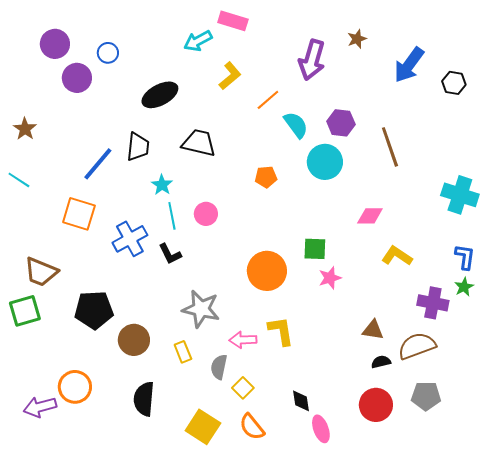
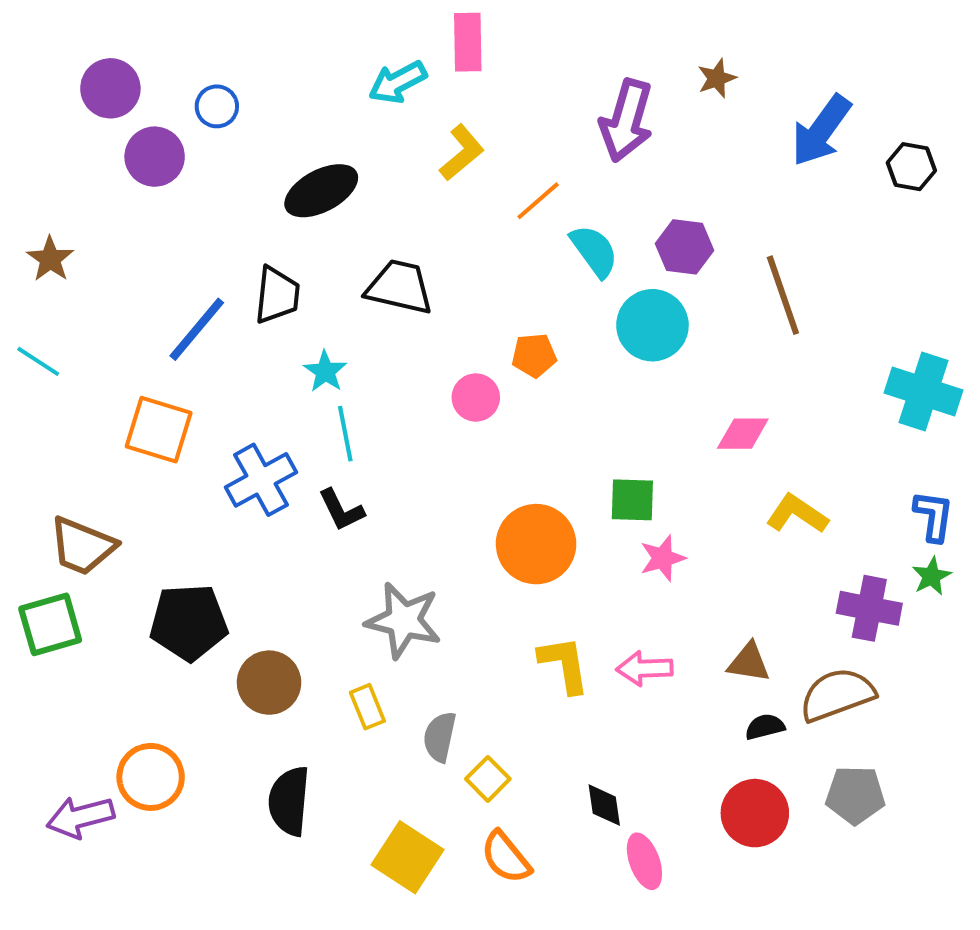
pink rectangle: (233, 21) -> (468, 42), turned 72
pink circle: (206, 214) -> (476, 398), moved
pink arrow: (243, 340) -> (644, 669), moved

